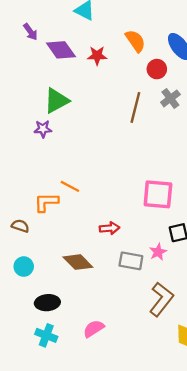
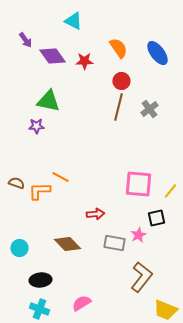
red circle: (157, 69) -> (121, 81), moved
gray cross: (170, 98) -> (149, 109), moved
green triangle: (56, 101) -> (48, 101), turned 40
brown semicircle: (20, 226) -> (16, 183), moved

